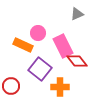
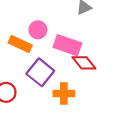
pink rectangle: (63, 46) -> (67, 45), turned -45

